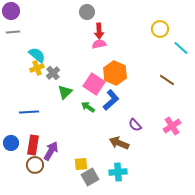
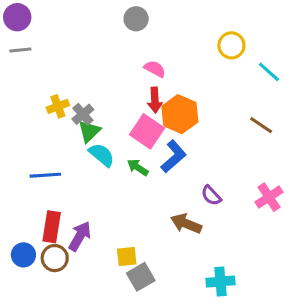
yellow circle: (160, 29) -> (231, 45), moved
red arrow: (99, 31) -> (155, 100), moved
pink semicircle: (99, 44) -> (155, 69), turned 40
cyan line: (181, 48) -> (269, 72), moved
cyan semicircle: (37, 55) -> (102, 155), moved
green triangle: (65, 92) -> (89, 131), moved
blue circle: (11, 143) -> (23, 255), moved
cyan cross: (118, 172) -> (221, 282), moved

